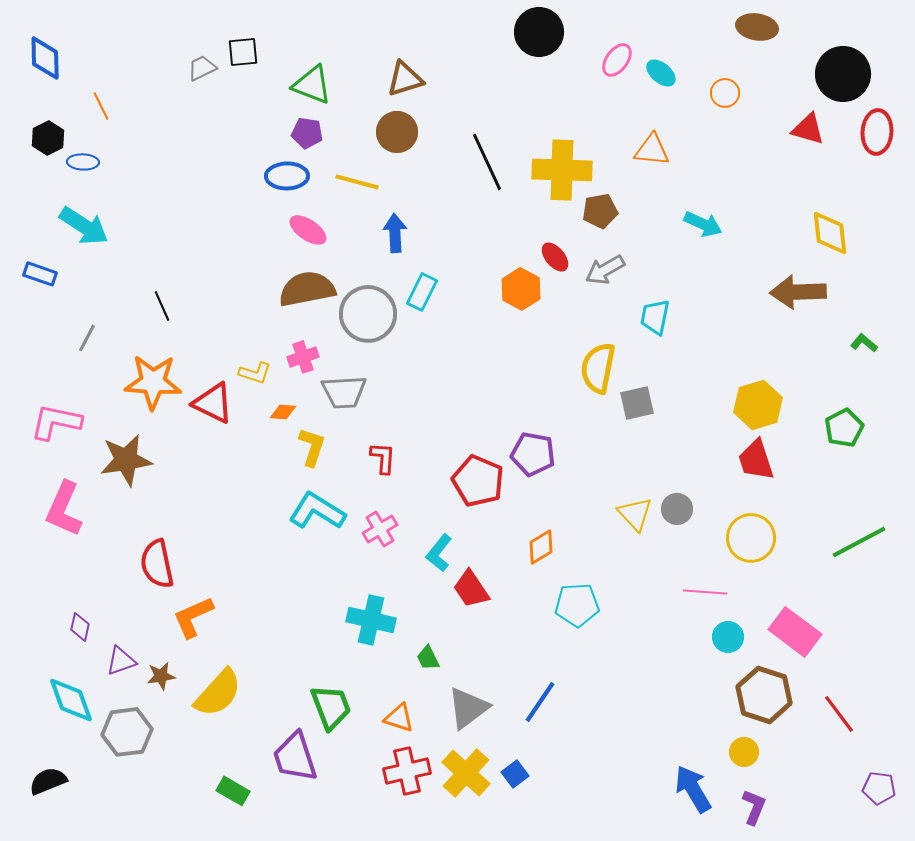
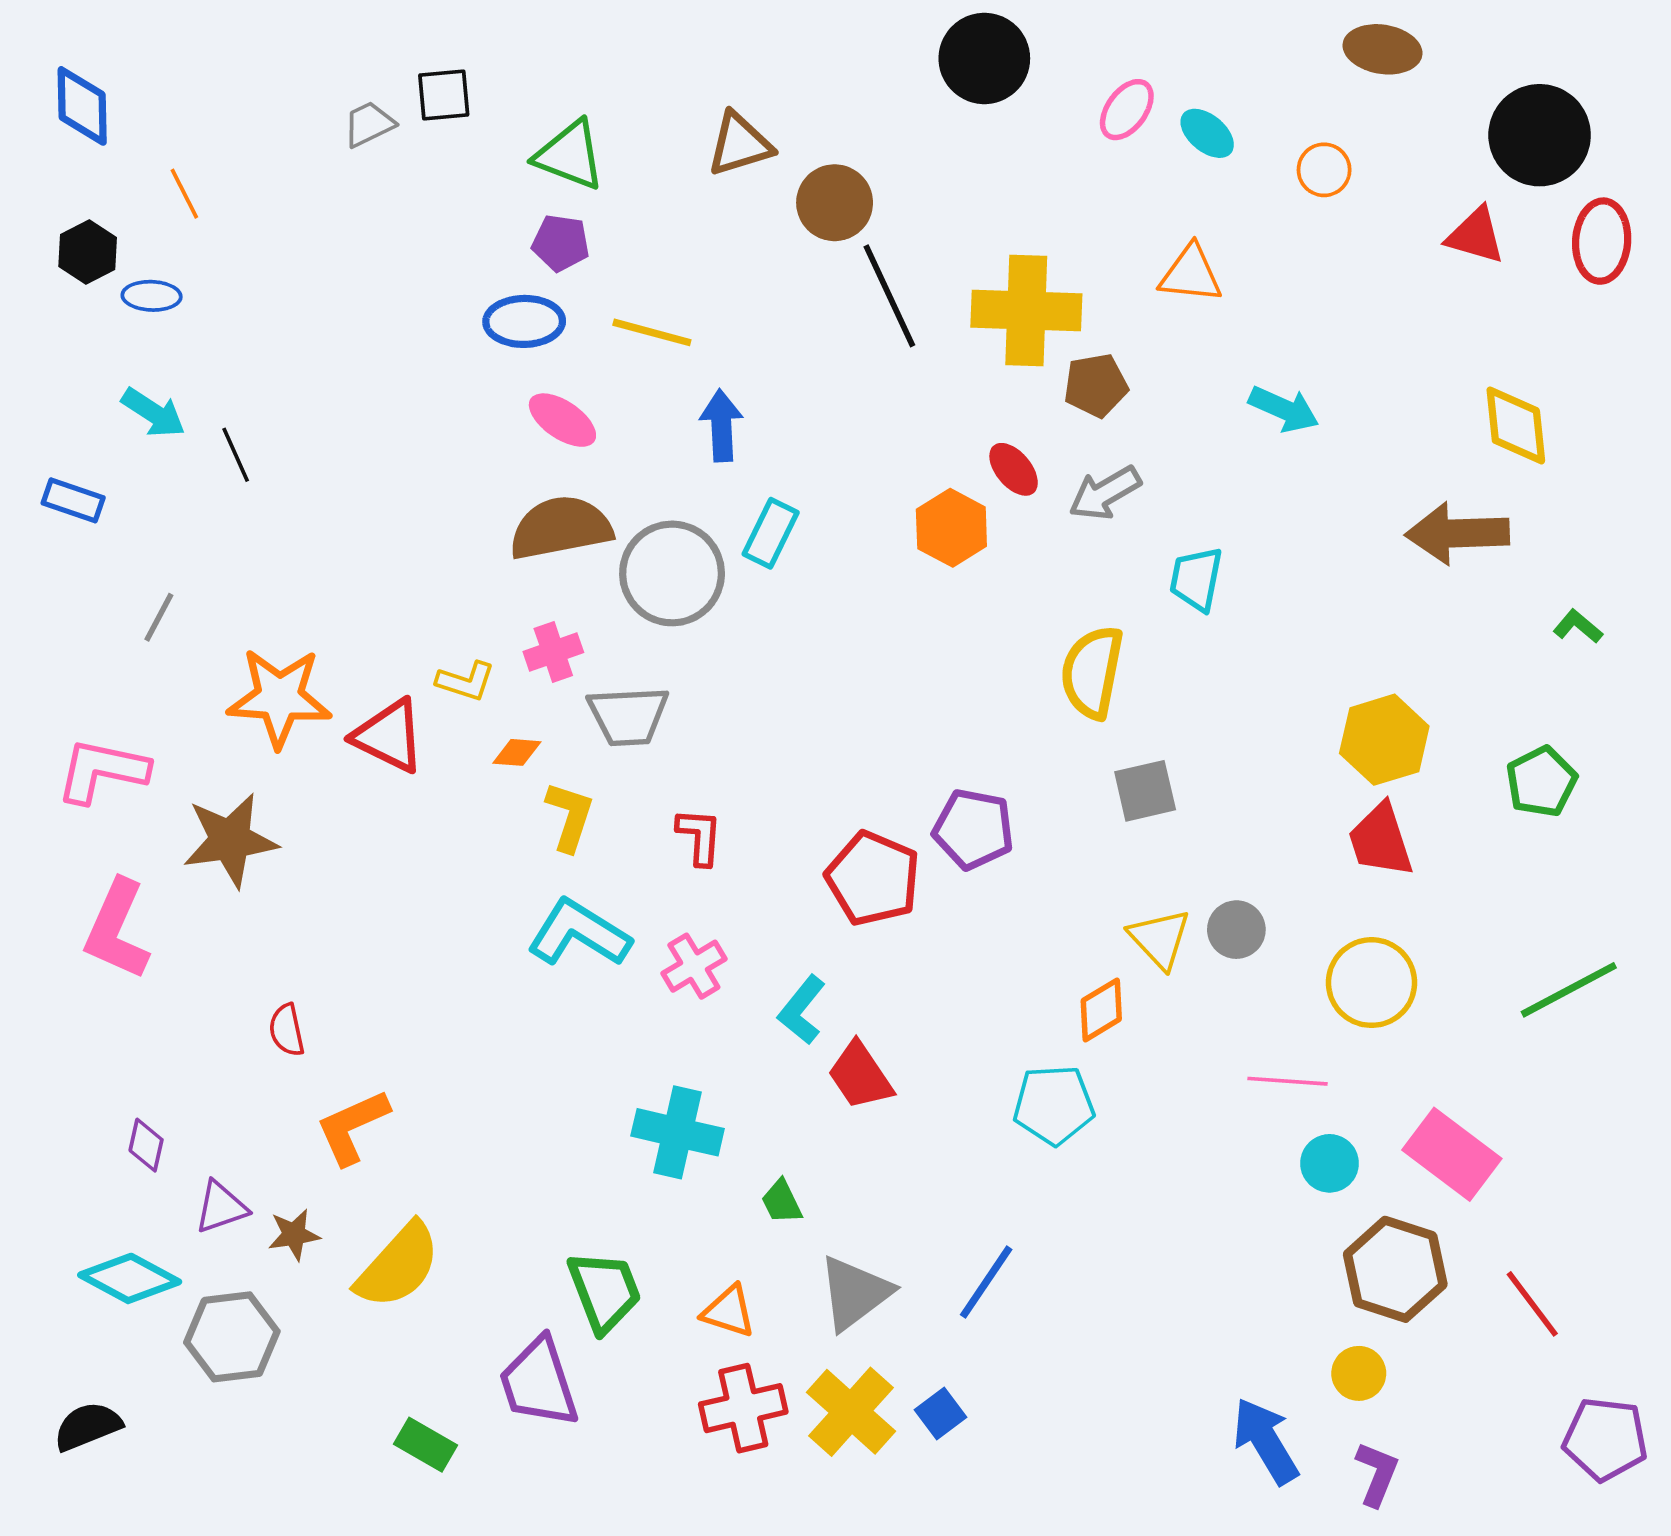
brown circle: (397, 132) -> (835, 203), moved
cyan arrow: (84, 226) -> (153, 413), size x0.7
black line: (162, 306) -> (236, 455), moved
gray square: (637, 403) -> (1145, 791), moved
orange diamond: (541, 547) -> (1101, 1010), moved
red semicircle: (157, 564) -> (287, 1030), size x0.6
cyan diamond: (71, 700) -> (130, 1278), turned -42
purple pentagon: (879, 788) -> (1605, 1439), size x1.4

